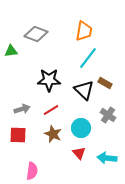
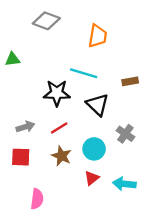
gray diamond: (36, 34) -> (46, 21), moved
cyan line: (88, 58) -> (84, 73), moved, turned 70
brown rectangle: (105, 83) -> (130, 81), moved, turned -40
red triangle: (79, 153) -> (92, 178), turned 32

